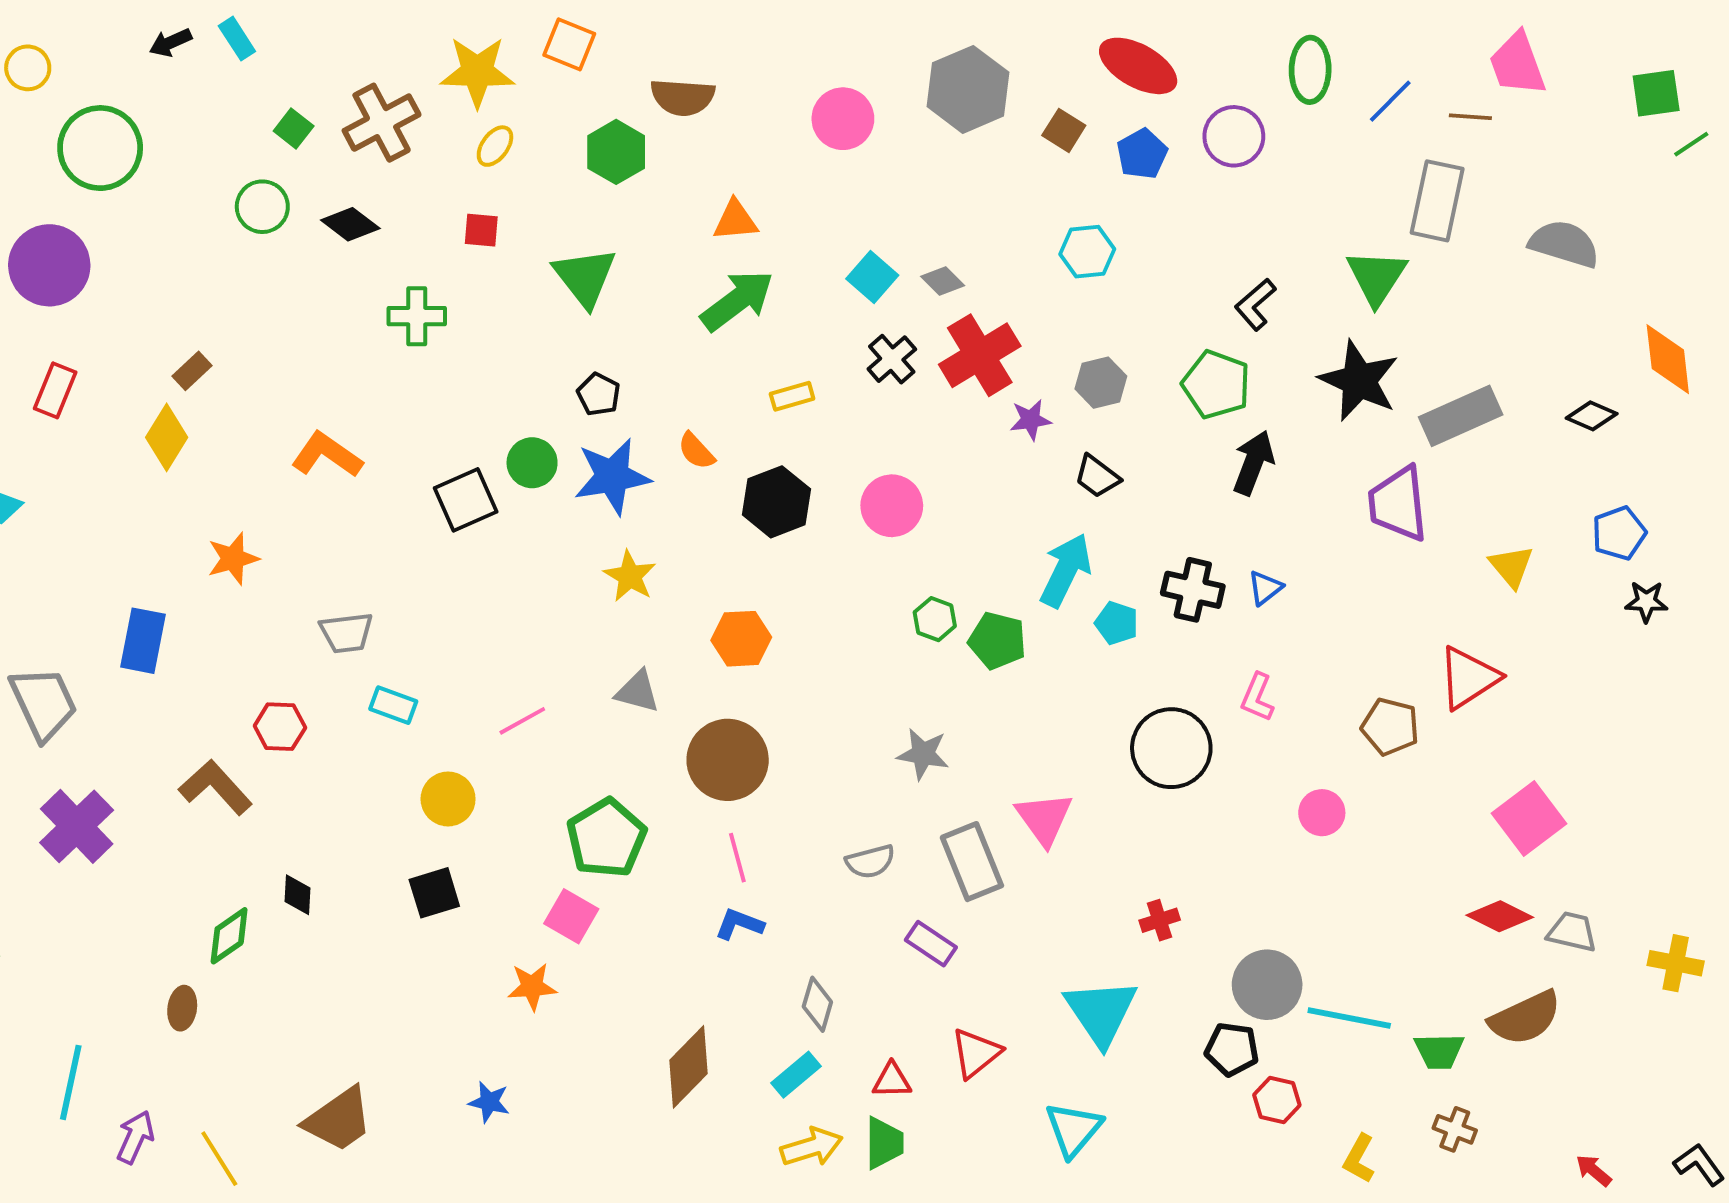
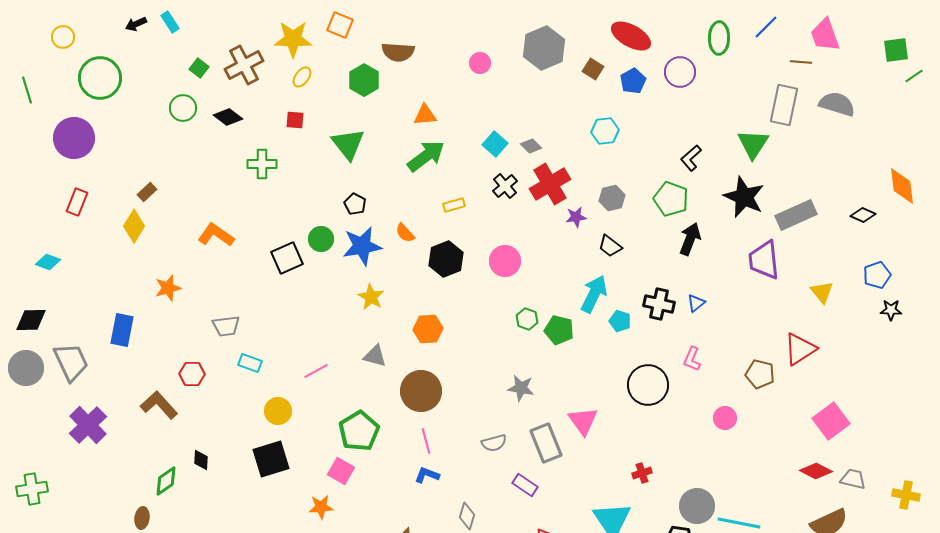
blue line: (1390, 101) -> (766, 27), moved
pink circle: (843, 119) -> (480, 63), size x0.7
gray semicircle: (1564, 244) -> (837, 104), moved
black square: (434, 893) -> (271, 459), size x1.4

